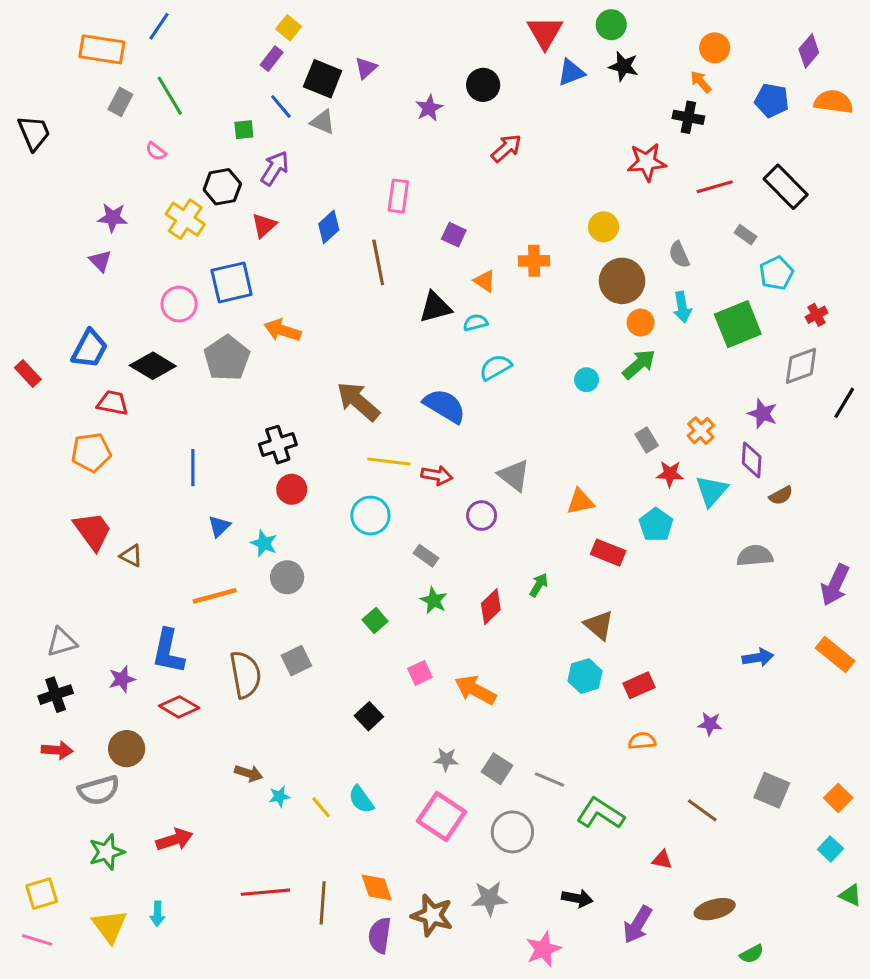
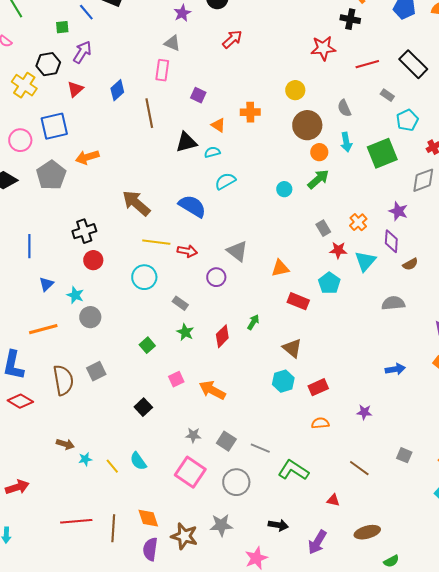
gray triangle: (323, 122) -> (172, 43), moved
orange arrow: (282, 330) -> (87, 157), turned -35
gray square: (772, 790) -> (404, 455), size x0.7

